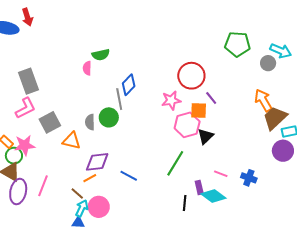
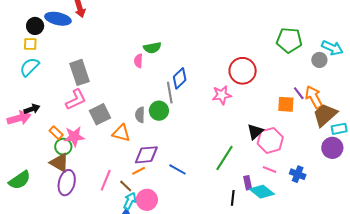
purple line: (211, 98) -> (299, 93), moved
orange square: (199, 110) -> (286, 104), moved
pink hexagon: (187, 125) -> (270, 140), moved
pink line: (43, 186) -> (106, 180), moved

